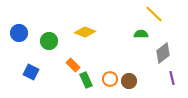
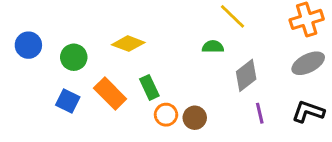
orange rectangle: (73, 65) -> (110, 94), size x1.5
blue square: (31, 72) -> (68, 101), moved
green rectangle: (86, 80) -> (149, 87), moved

